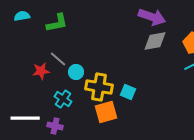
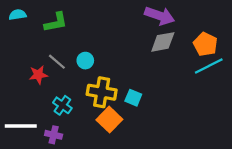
cyan circle: (76, 72) -> (85, 61), moved
orange square: (106, 112) -> (109, 120), turned -30

